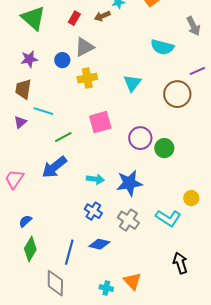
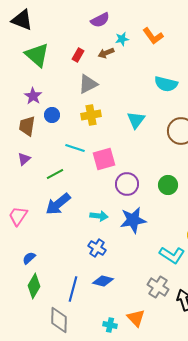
purple star: (29, 59) -> (33, 96), turned -30
blue circle: (62, 60) -> (52, 115), moved
cyan line: (43, 111) -> (75, 148), moved
green line: (63, 137) -> (55, 174), moved
purple circle: (140, 138) -> (127, 184), moved
gray cross: (128, 220) -> (158, 287), moved

